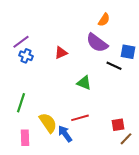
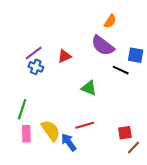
purple line: (21, 42) -> (34, 53), moved
blue cross: (26, 56) -> (36, 67), moved
pink rectangle: (25, 138) -> (26, 134), moved

